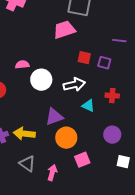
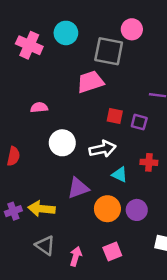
pink semicircle: (22, 65) -> (39, 107), moved
purple circle: (112, 135) -> (137, 210), moved
orange circle: (66, 138) -> (107, 209), moved
pink square: (82, 160) -> (112, 251), moved

